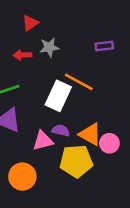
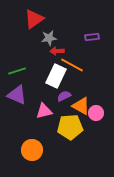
red triangle: (30, 23) -> (34, 19), size x1.5
red arrow: (22, 55) -> (57, 51), moved
purple semicircle: (61, 130) -> (64, 96), moved, turned -40
orange circle: (22, 177) -> (32, 150), moved

